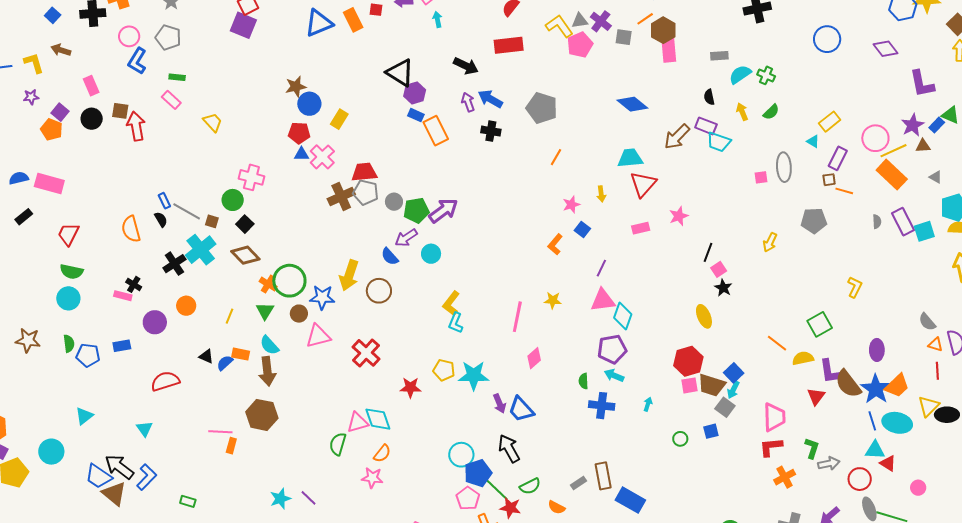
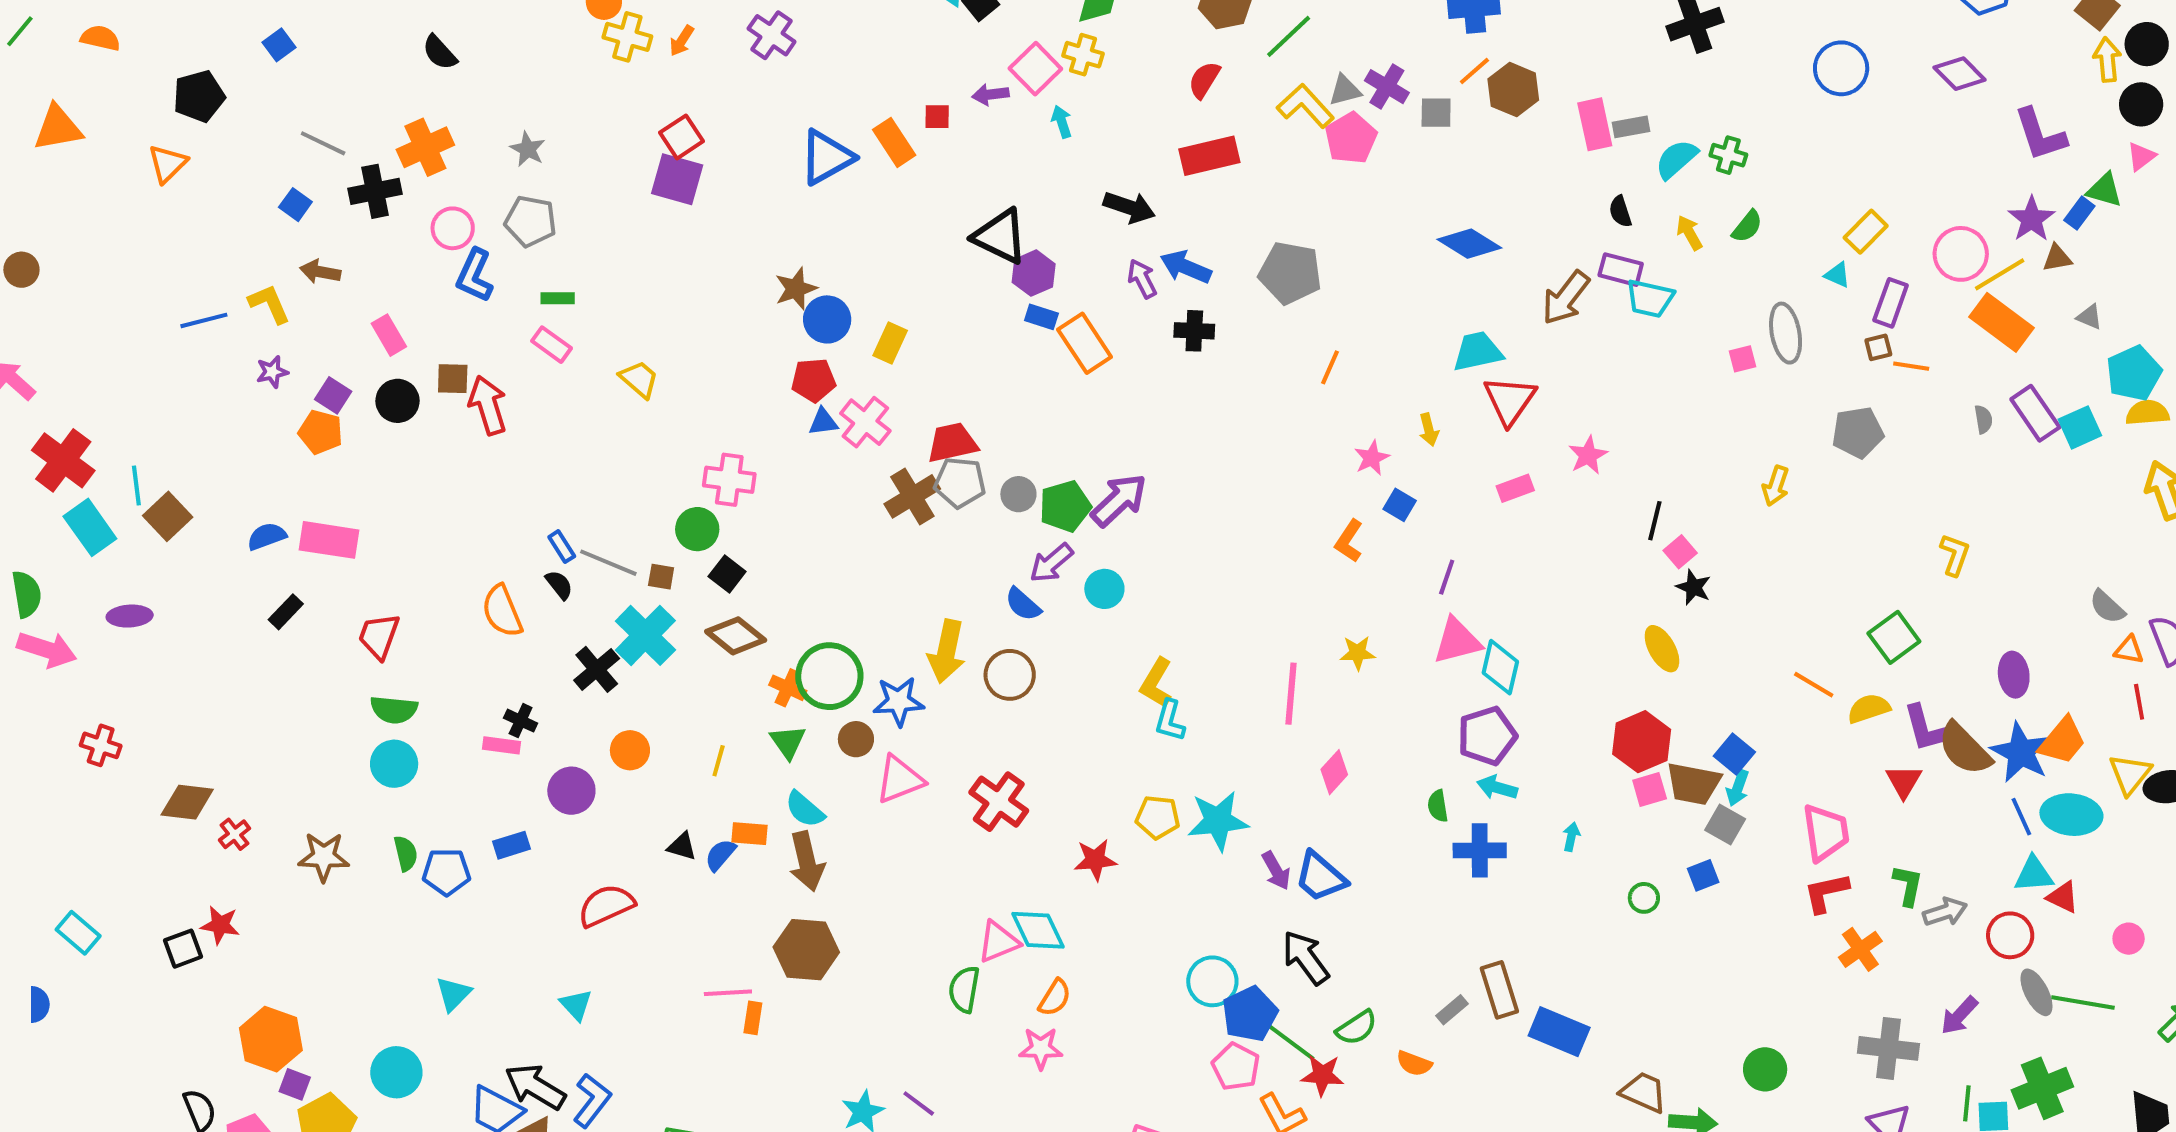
pink rectangle: (669, 50) -> (1595, 124), moved

